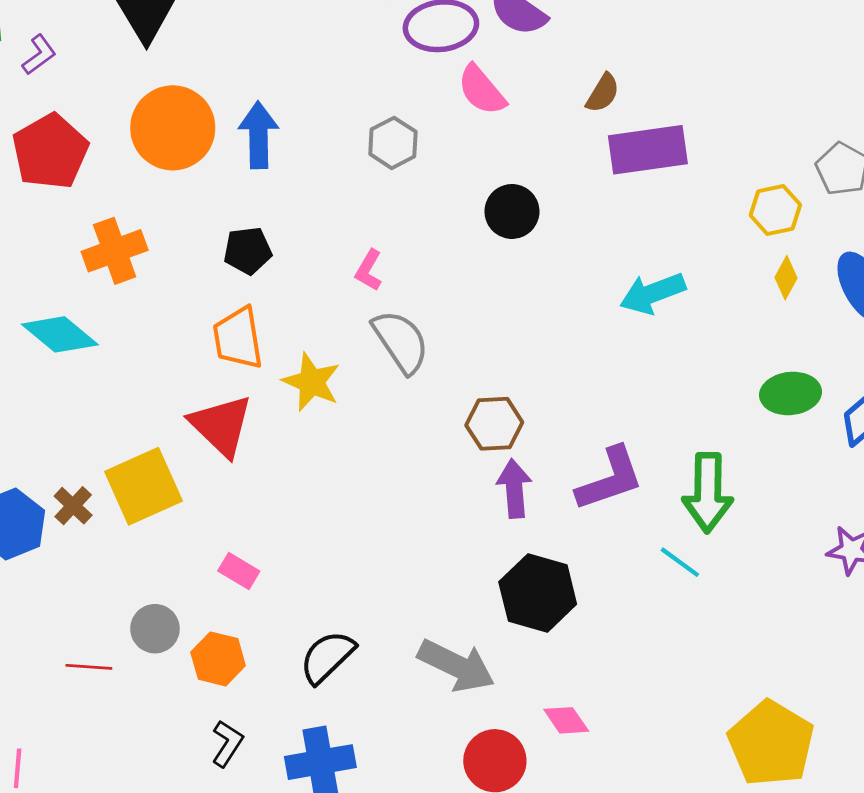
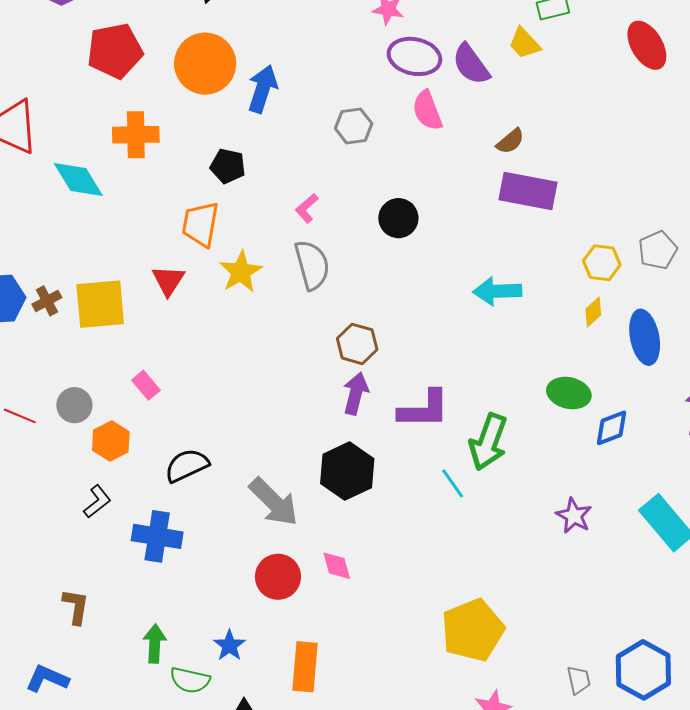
black circle: (512, 211) -> (398, 218), moved
red triangle: (221, 425) -> (168, 280), size x0.7

